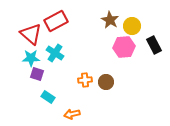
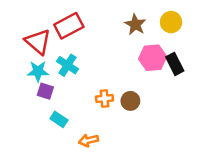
yellow circle: (132, 26) -> (171, 22), moved
black rectangle: (154, 45) -> (175, 64), moved

